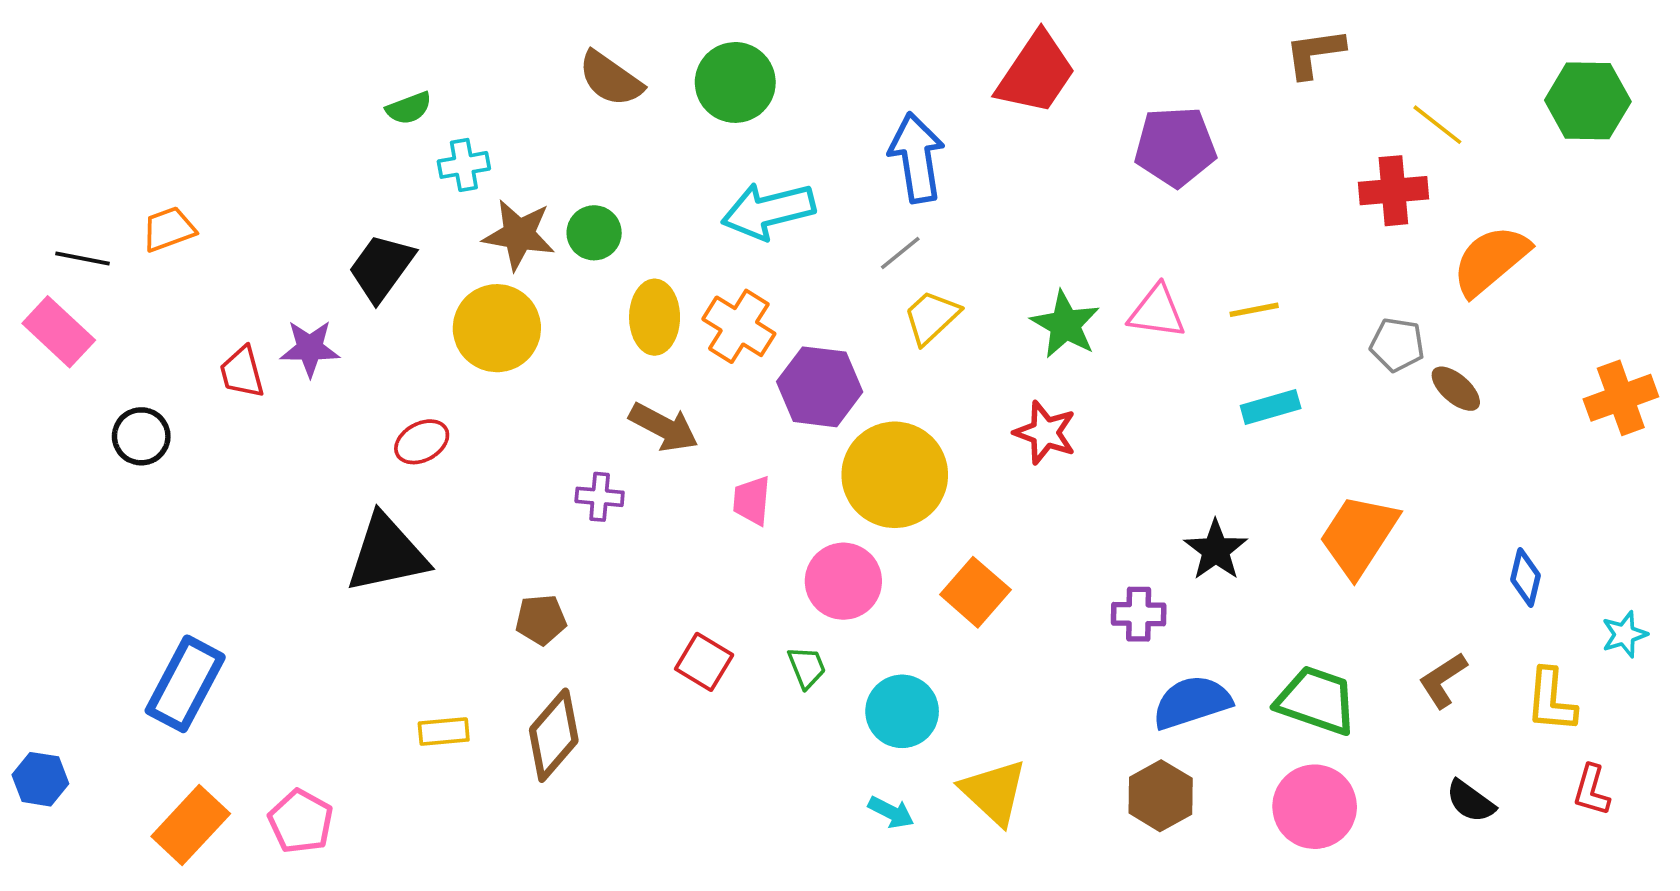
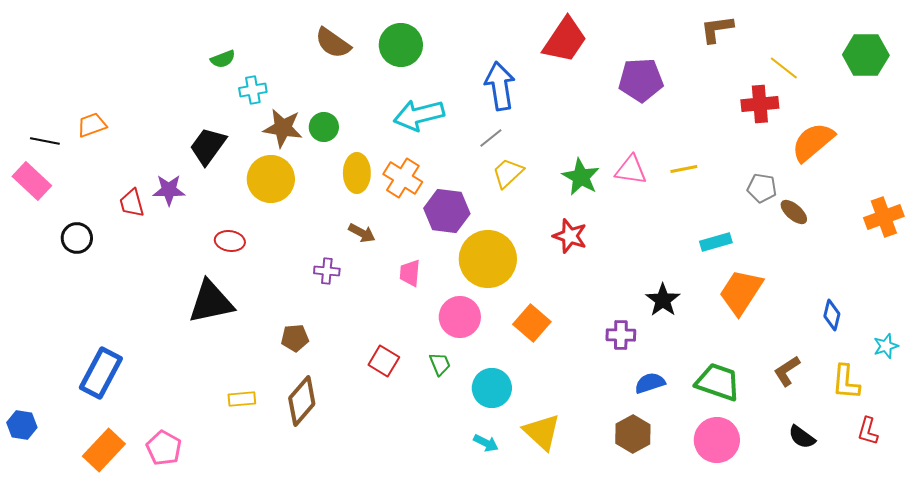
cyan rectangle: (1271, 407) -> (716, 242), moved
brown arrow: (664, 427) -> (362, 233), size x0.7
red ellipse: (422, 442) -> (230, 241), turned 36
blue semicircle: (1192, 702) -> (650, 383), size x0.7

